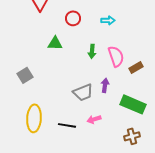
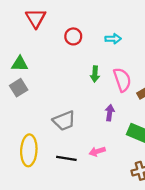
green triangle: (55, 43) -> (20, 64), moved
gray square: (25, 75) -> (19, 88), moved
gray trapezoid: (83, 92) -> (64, 121), moved

